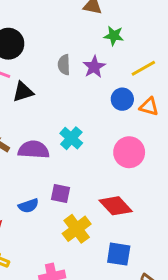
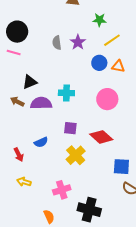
green star: (114, 36) -> (99, 20), moved
black triangle: (23, 92) -> (30, 82), moved
cyan cross: (71, 138) -> (66, 93), turned -35
purple square: (60, 194) -> (70, 128), moved
blue square: (119, 254) -> (121, 167), moved

